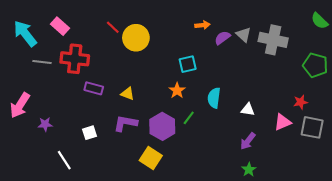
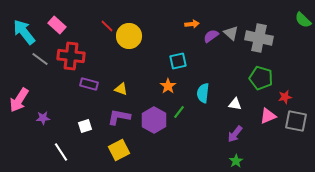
gray line: (42, 62) -> (40, 59), turned 30
green pentagon: (315, 65) -> (261, 78), moved
yellow square: (151, 158) -> (119, 150), moved, turned 30

